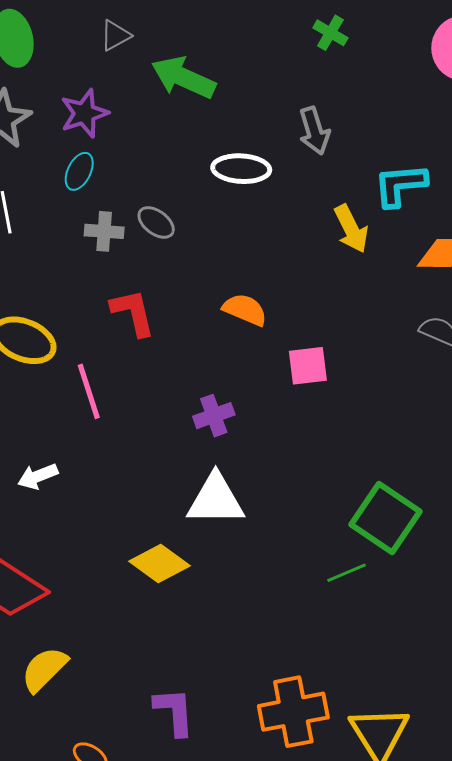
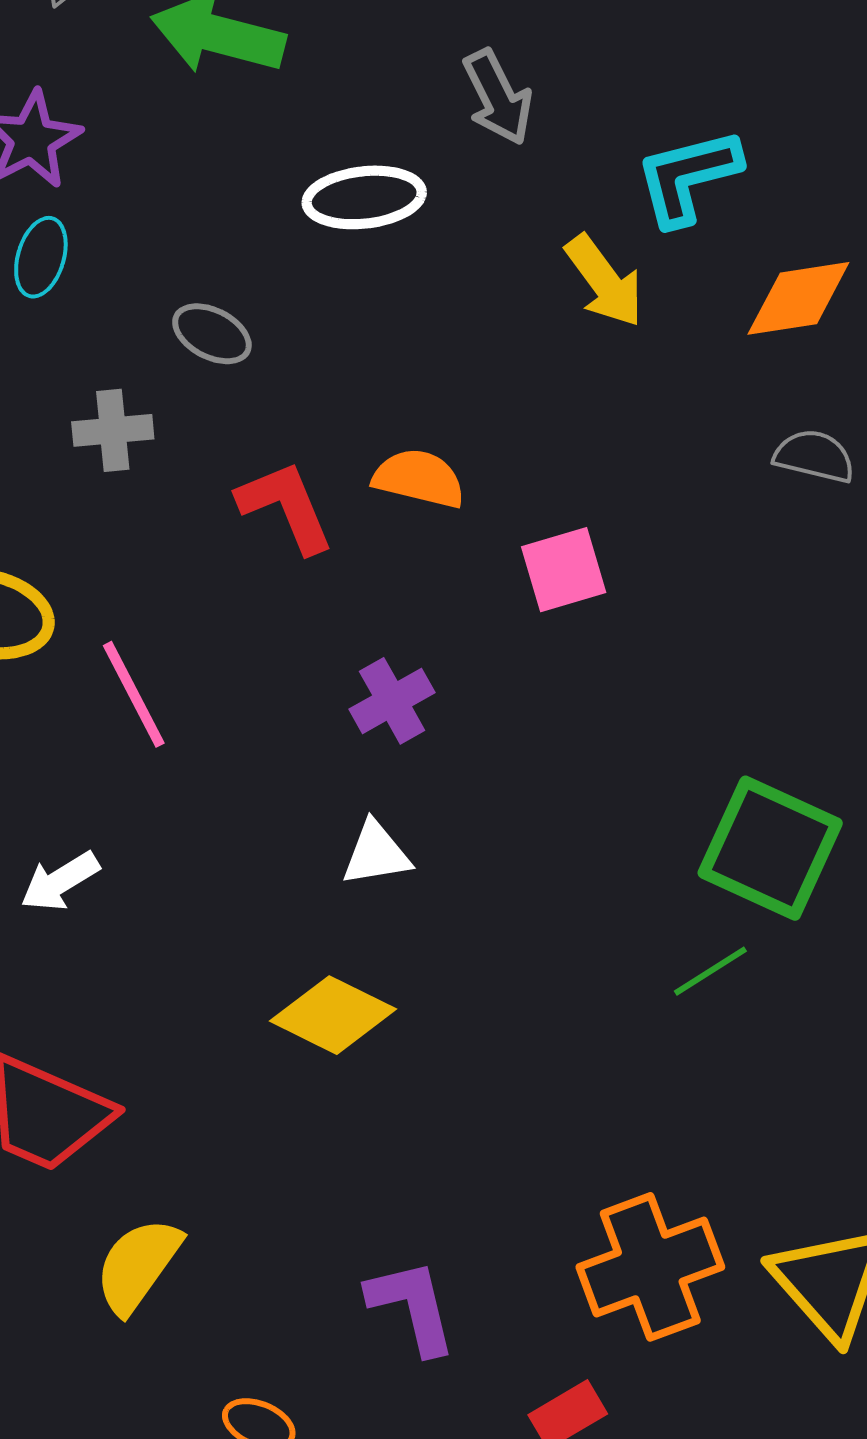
gray cross: (104, 231) -> (113, 430), moved
red L-shape: (133, 312) -> (286, 507), moved
white triangle: (216, 500) -> (376, 854), moved, size x0.6

